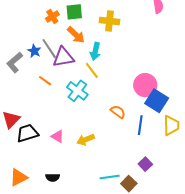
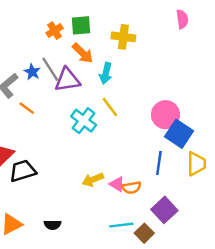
yellow line: (92, 70) -> (110, 107), moved
orange line: (45, 81) -> (27, 108), moved
orange semicircle: (118, 112) -> (132, 188), moved, turned 133
pink triangle: (58, 136) -> (117, 184), moved
purple square: (145, 164) -> (164, 210), size x1.5

